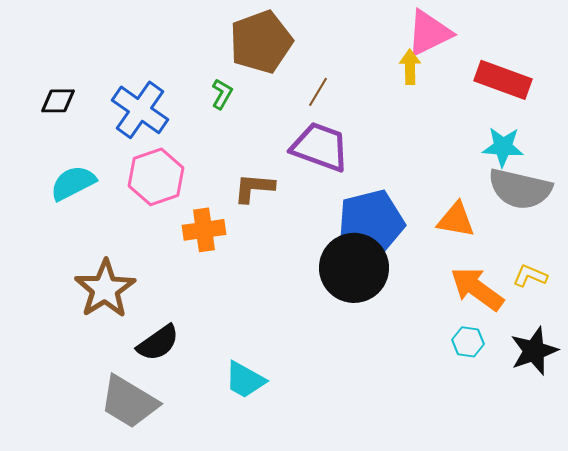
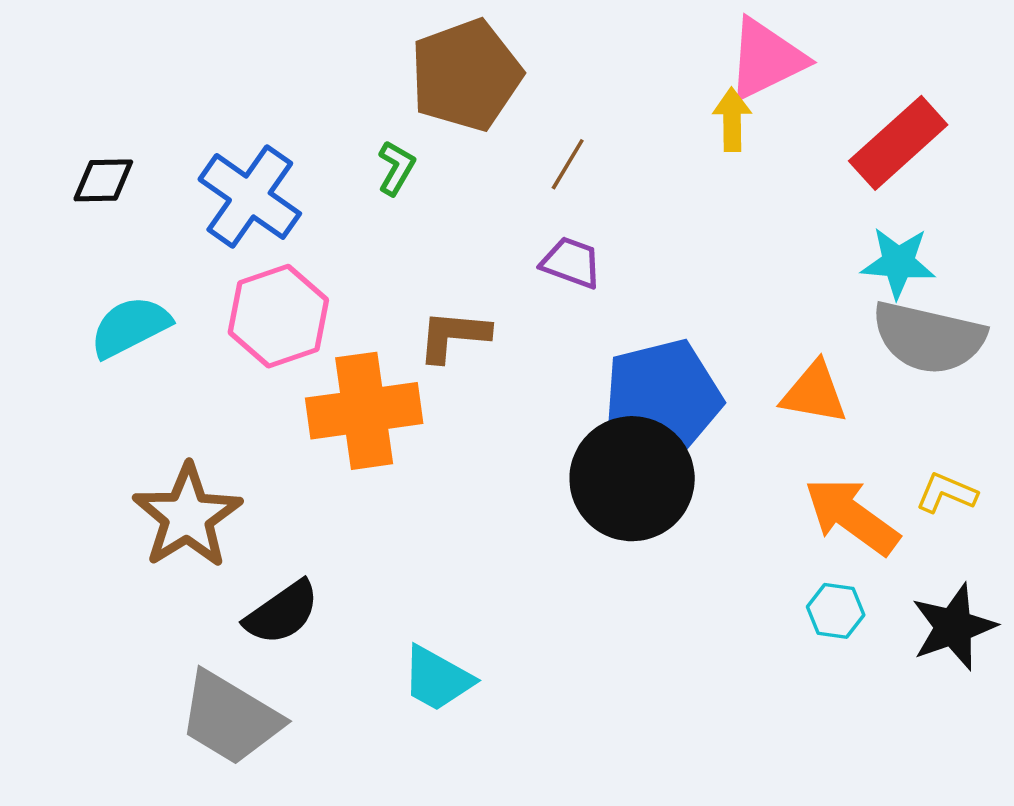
red rectangle: (503, 80) -> (898, 143), turned -62
purple trapezoid: (320, 147) -> (571, 263), size x0.6
orange cross: (204, 230) -> (364, 411), size x1.5

